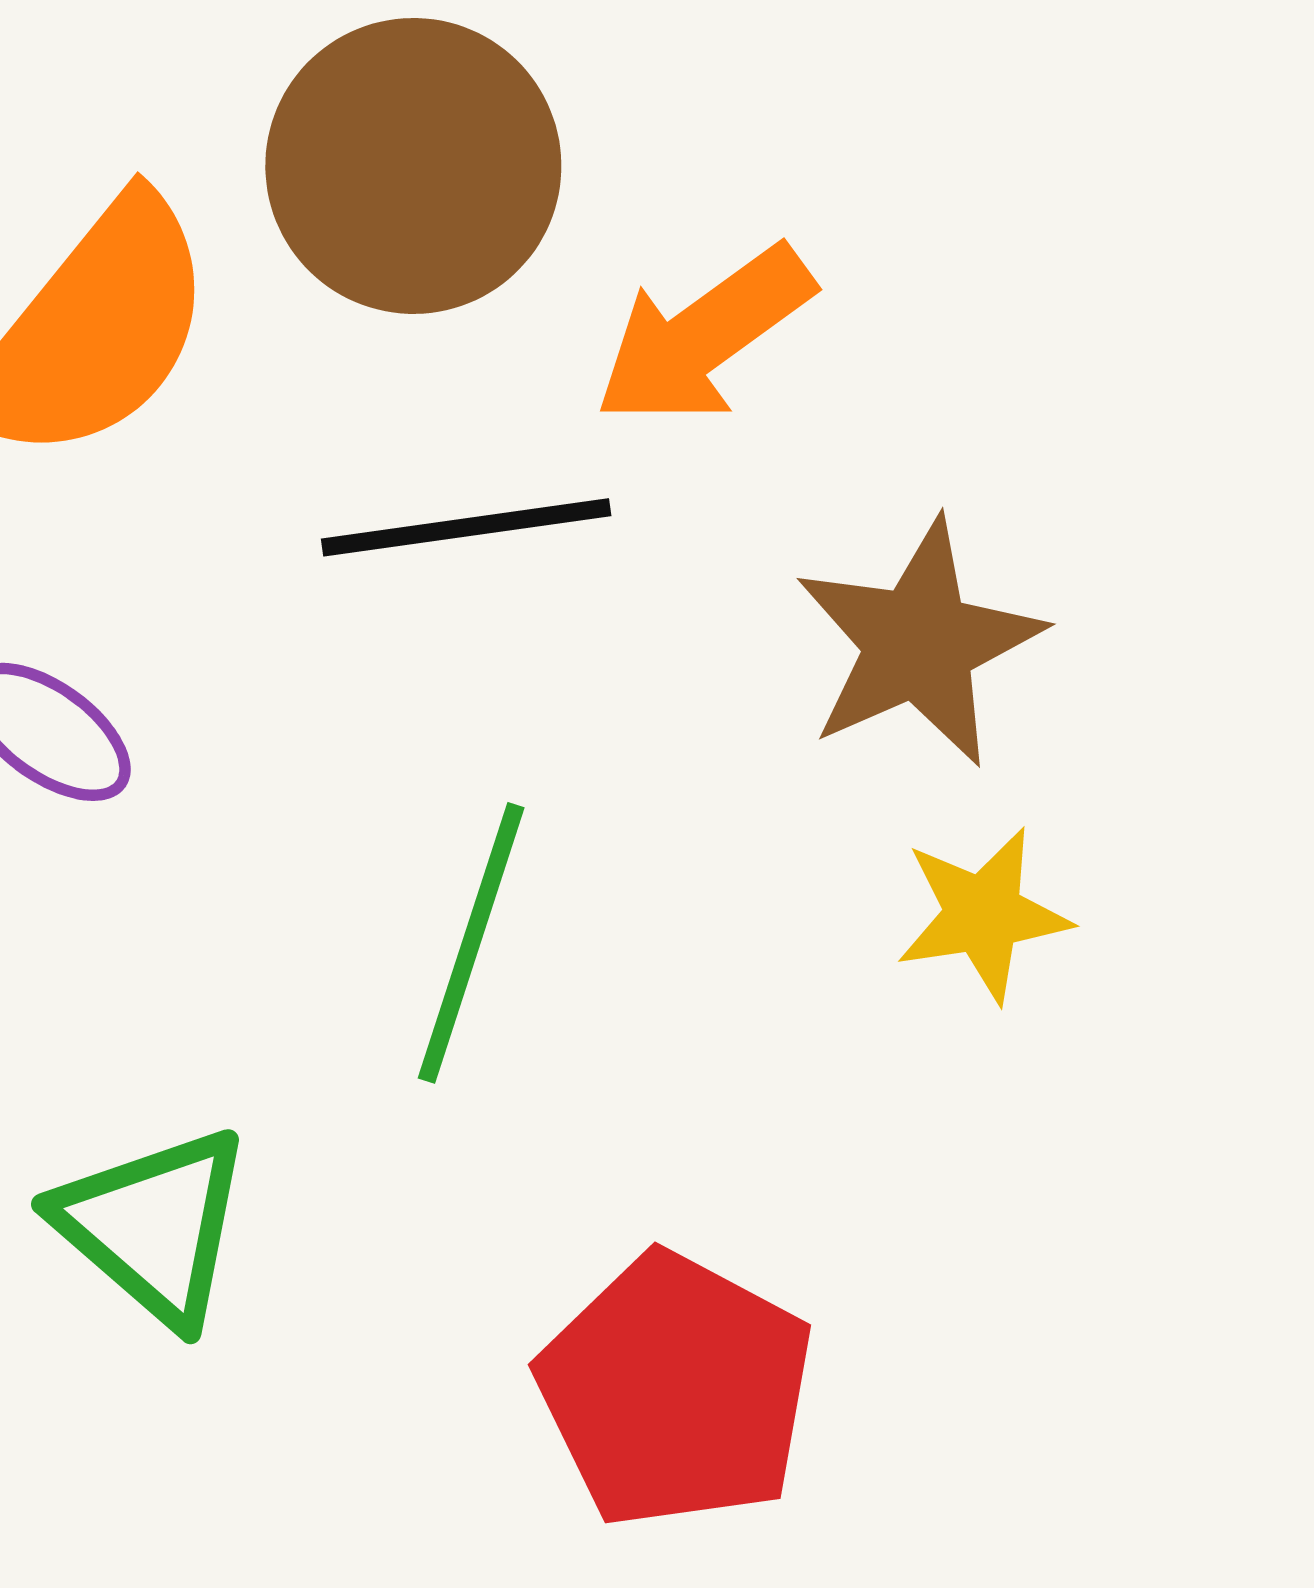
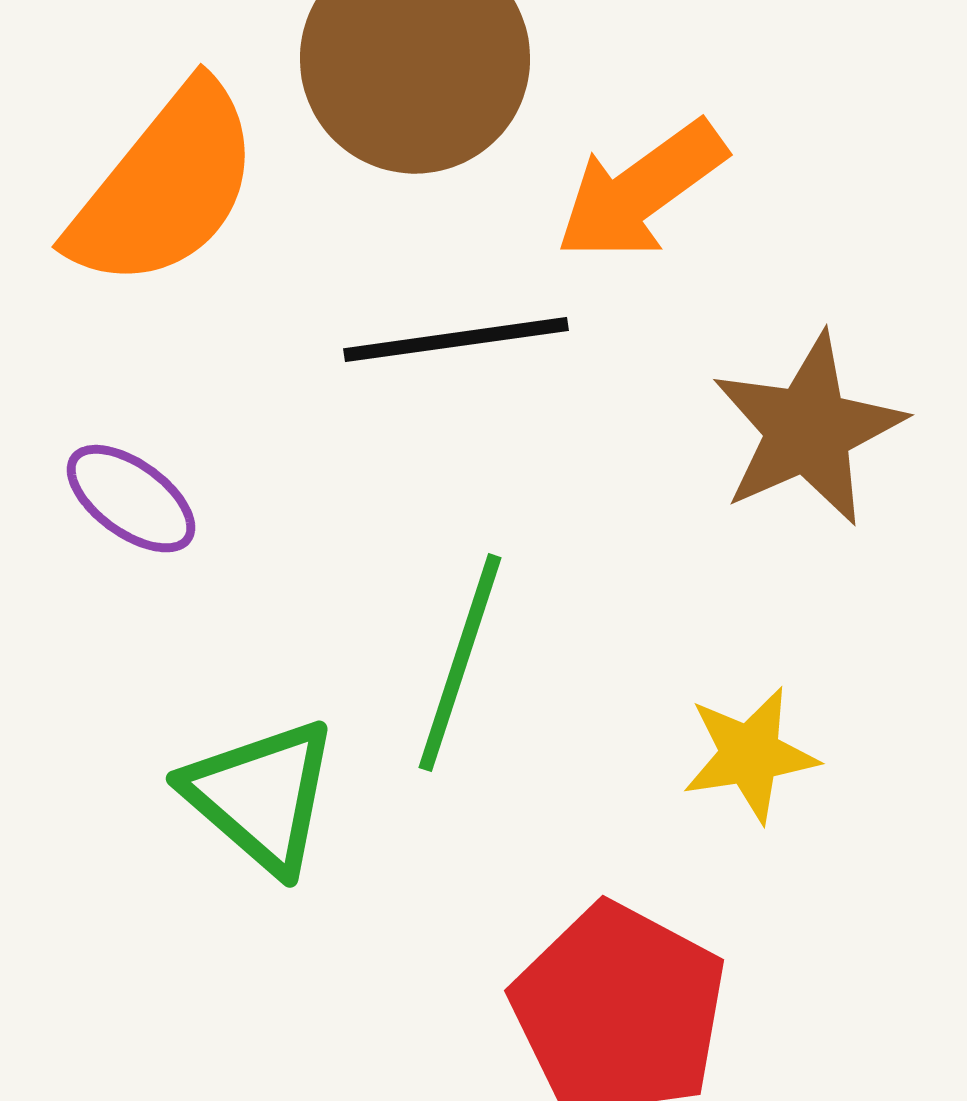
yellow star: (983, 915) -> (750, 755), moved
green triangle: (154, 1226) -> (261, 796), moved

